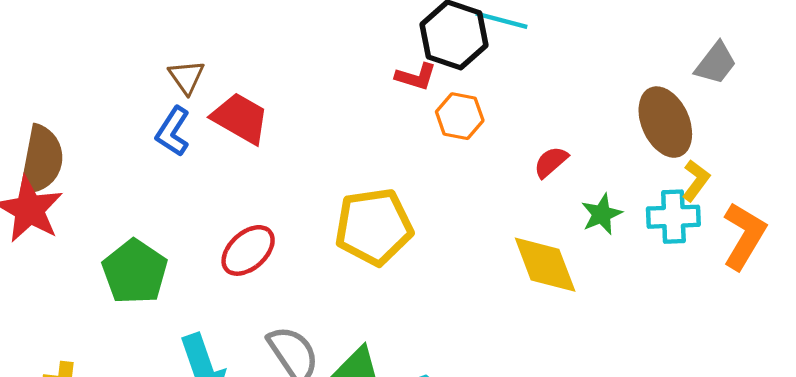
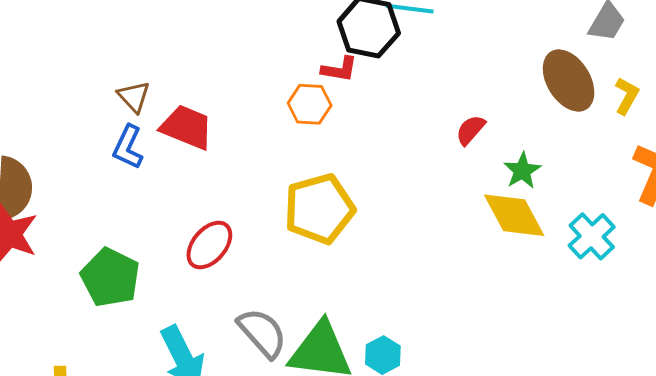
orange hexagon: (460, 116) -> (310, 104), moved
yellow L-shape: (696, 181) -> (627, 96), moved
cyan cross: (673, 217) -> (592, 236), moved, turned -33
yellow diamond: (545, 265) -> (514, 215), moved

